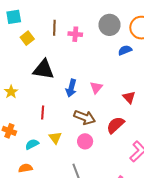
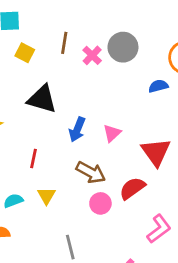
gray circle: (110, 25) -> (123, 47), moved
pink cross: (75, 34) -> (92, 55), turned 32
yellow square: (27, 38) -> (25, 53), turned -32
red triangle: (129, 97) -> (156, 152), size x1.6
pink circle: (85, 141) -> (100, 203), moved

